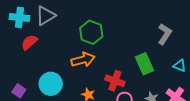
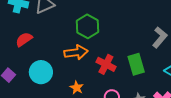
red semicircle: (29, 42) -> (24, 39), moved
red cross: (115, 81) -> (106, 64), moved

